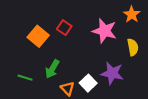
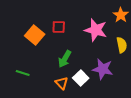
red square: (64, 28) -> (59, 27), turned -32
green arrow: (52, 69) -> (65, 59), moved

